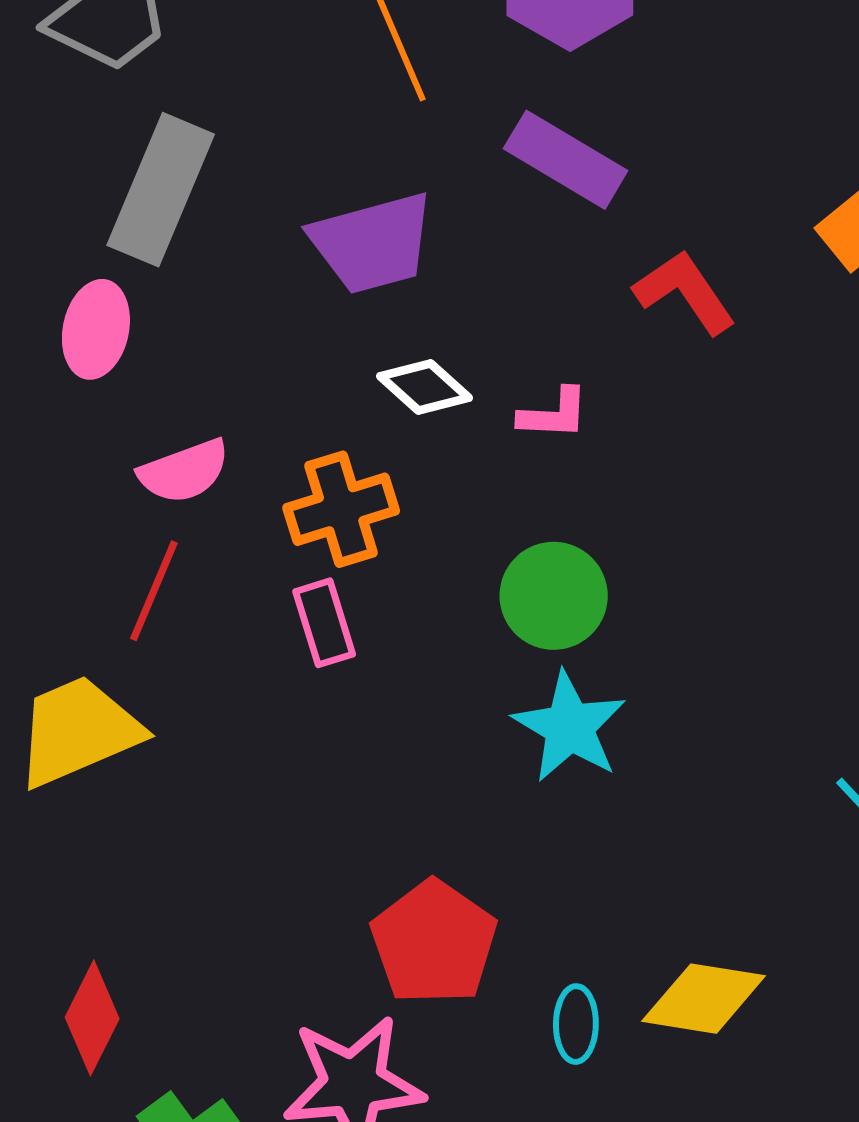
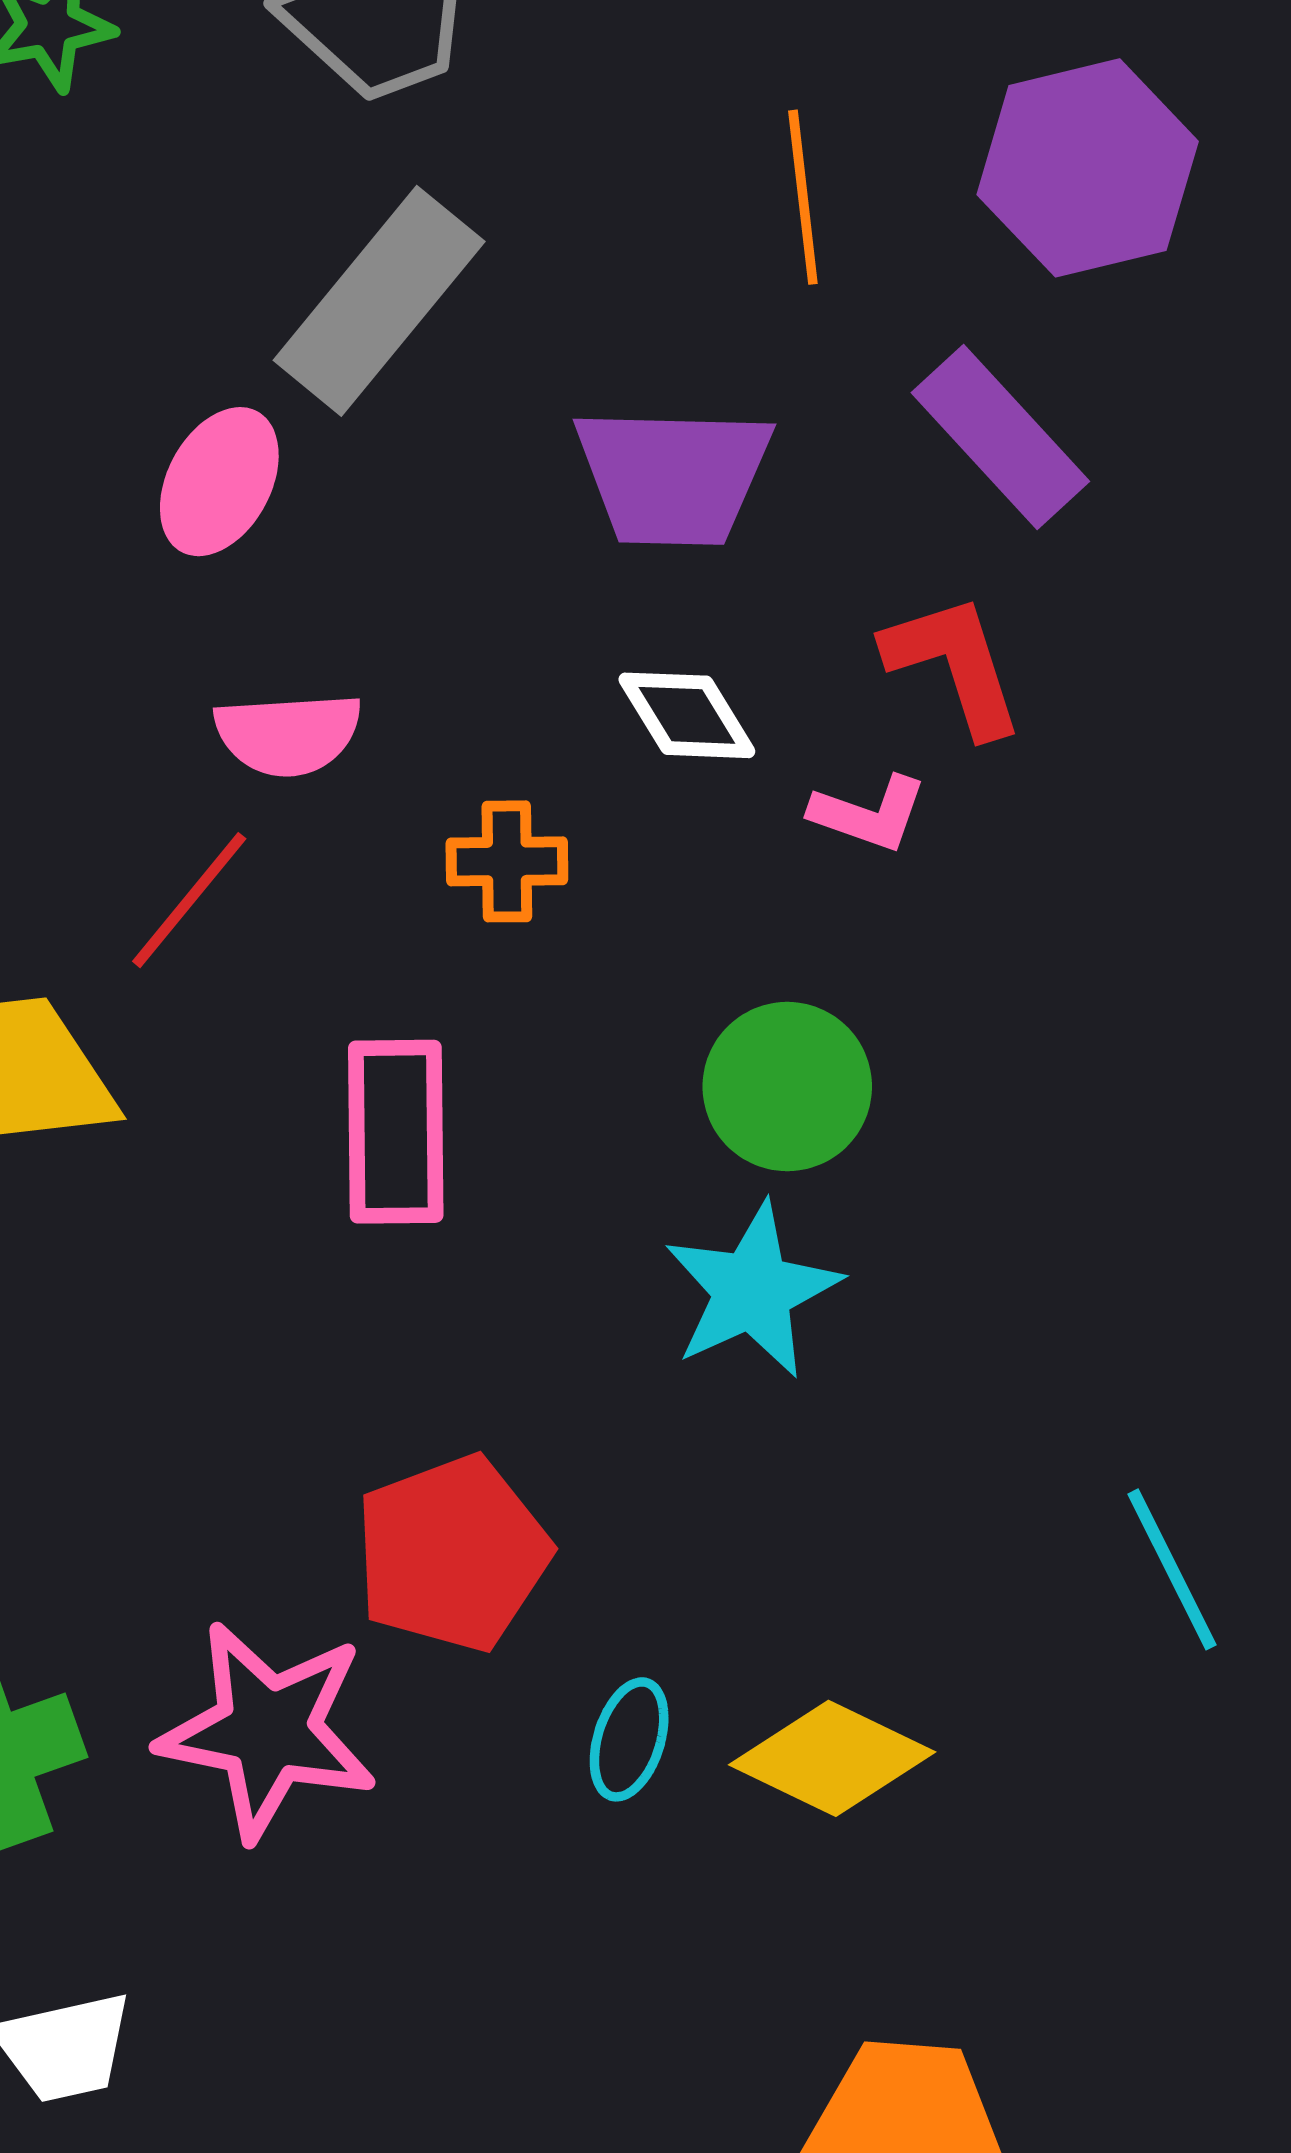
red L-shape: (685, 292) -> (954, 665), moved
orange cross: (341, 509) -> (507, 861), size x0.7
pink rectangle: (324, 623) -> (396, 1132), moved, size x1.4

